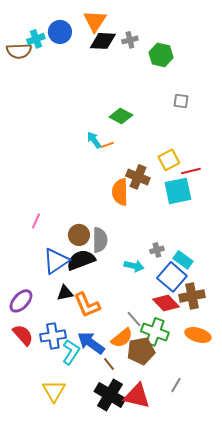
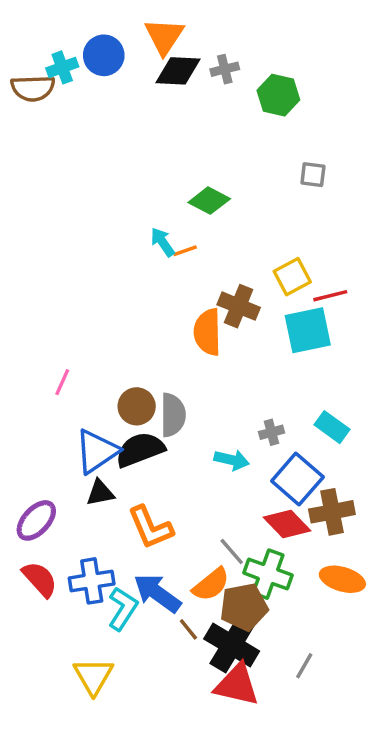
cyan rectangle: (183, 260) -> (332, 427), moved
black triangle: (65, 293) -> (100, 493), moved
black cross: (110, 395) -> (232, 645), moved

